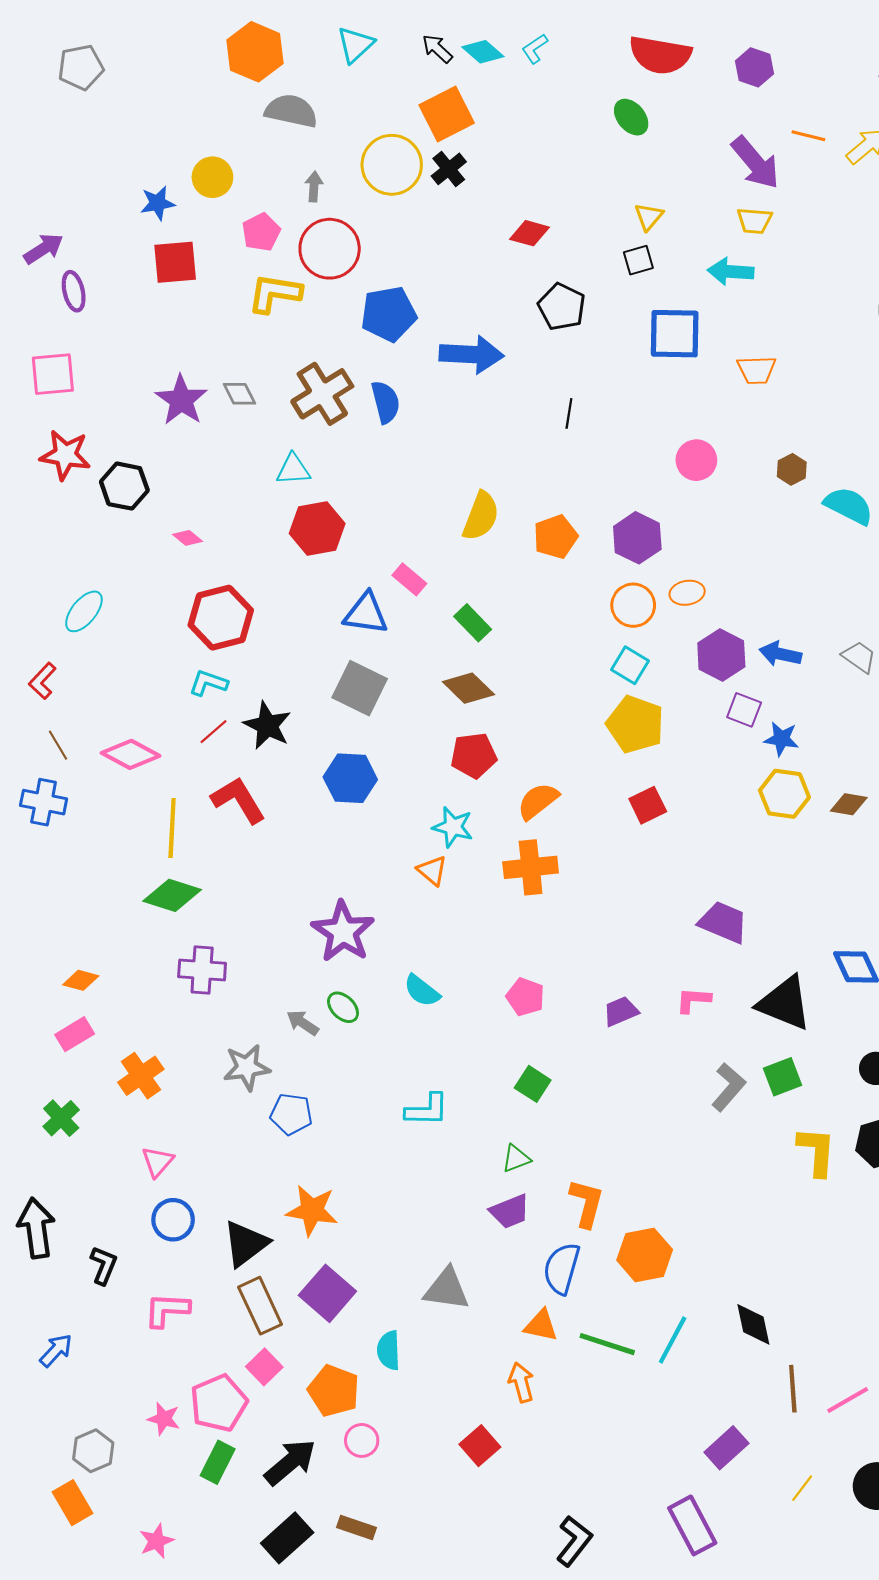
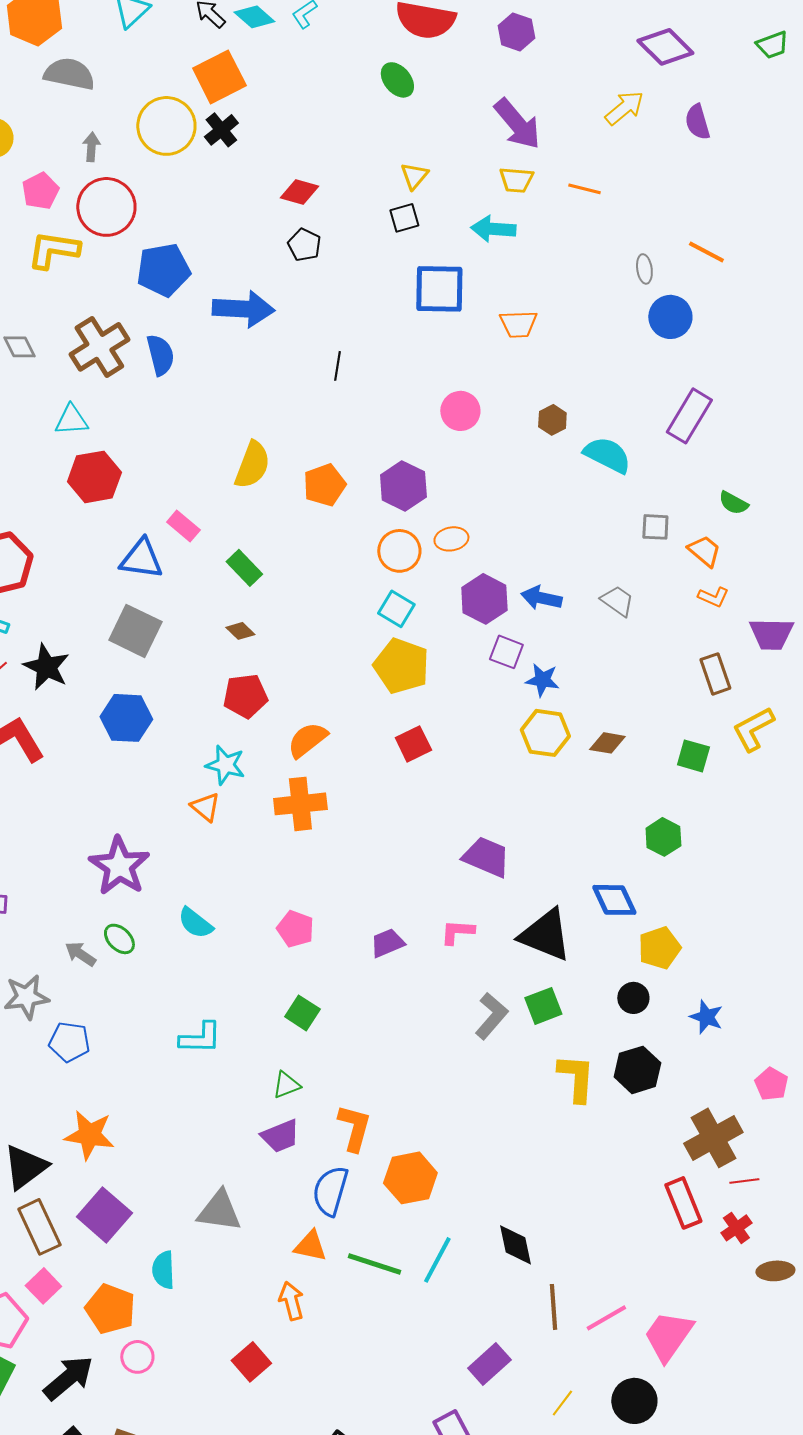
orange line: (808, 136) -> (584, 189), moved
black pentagon: (562, 307) -> (304, 245), moved, size x0.7
brown diamond: (468, 688) -> (240, 631), size x0.6

